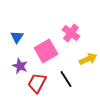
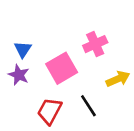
pink cross: (71, 33) -> (95, 44), turned 30
purple star: (20, 66) -> (19, 75), moved

